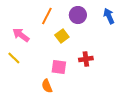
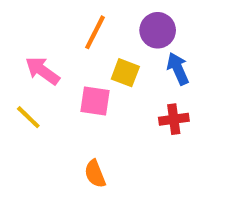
blue arrow: (109, 16) -> (178, 69), moved
yellow square: (62, 36) -> (125, 73), turned -32
pink square: (59, 67) -> (95, 101), moved

